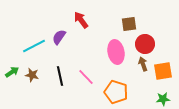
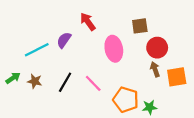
pink ellipse: (116, 52) -> (114, 49), moved
black line: (60, 76) -> (65, 82), turned 42
green star: (163, 99) -> (150, 107), moved

